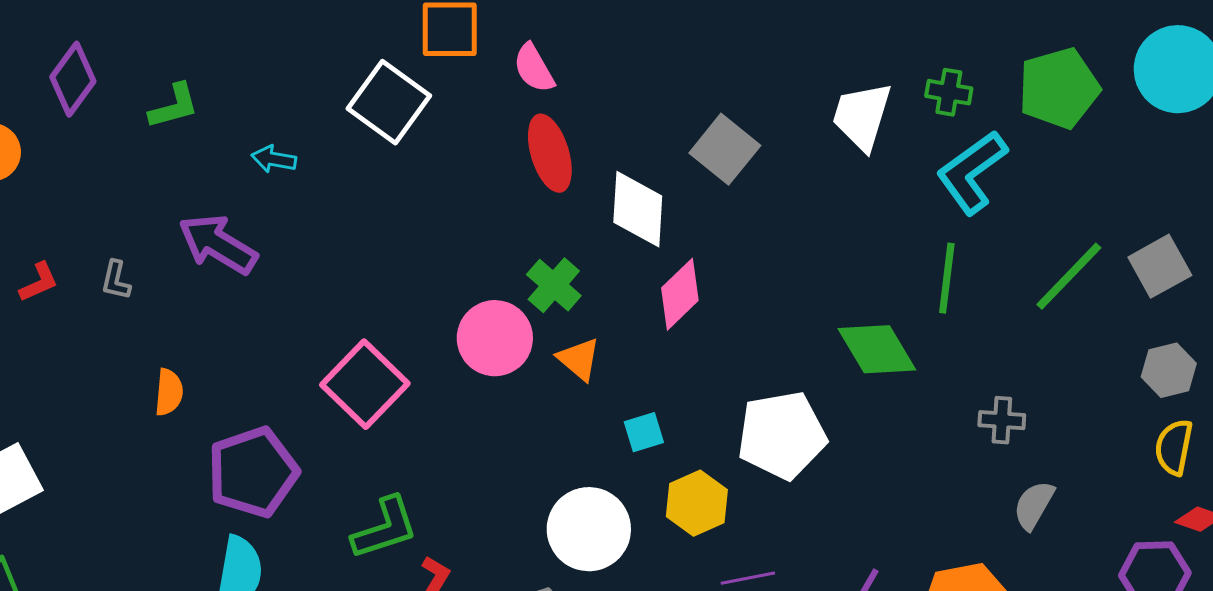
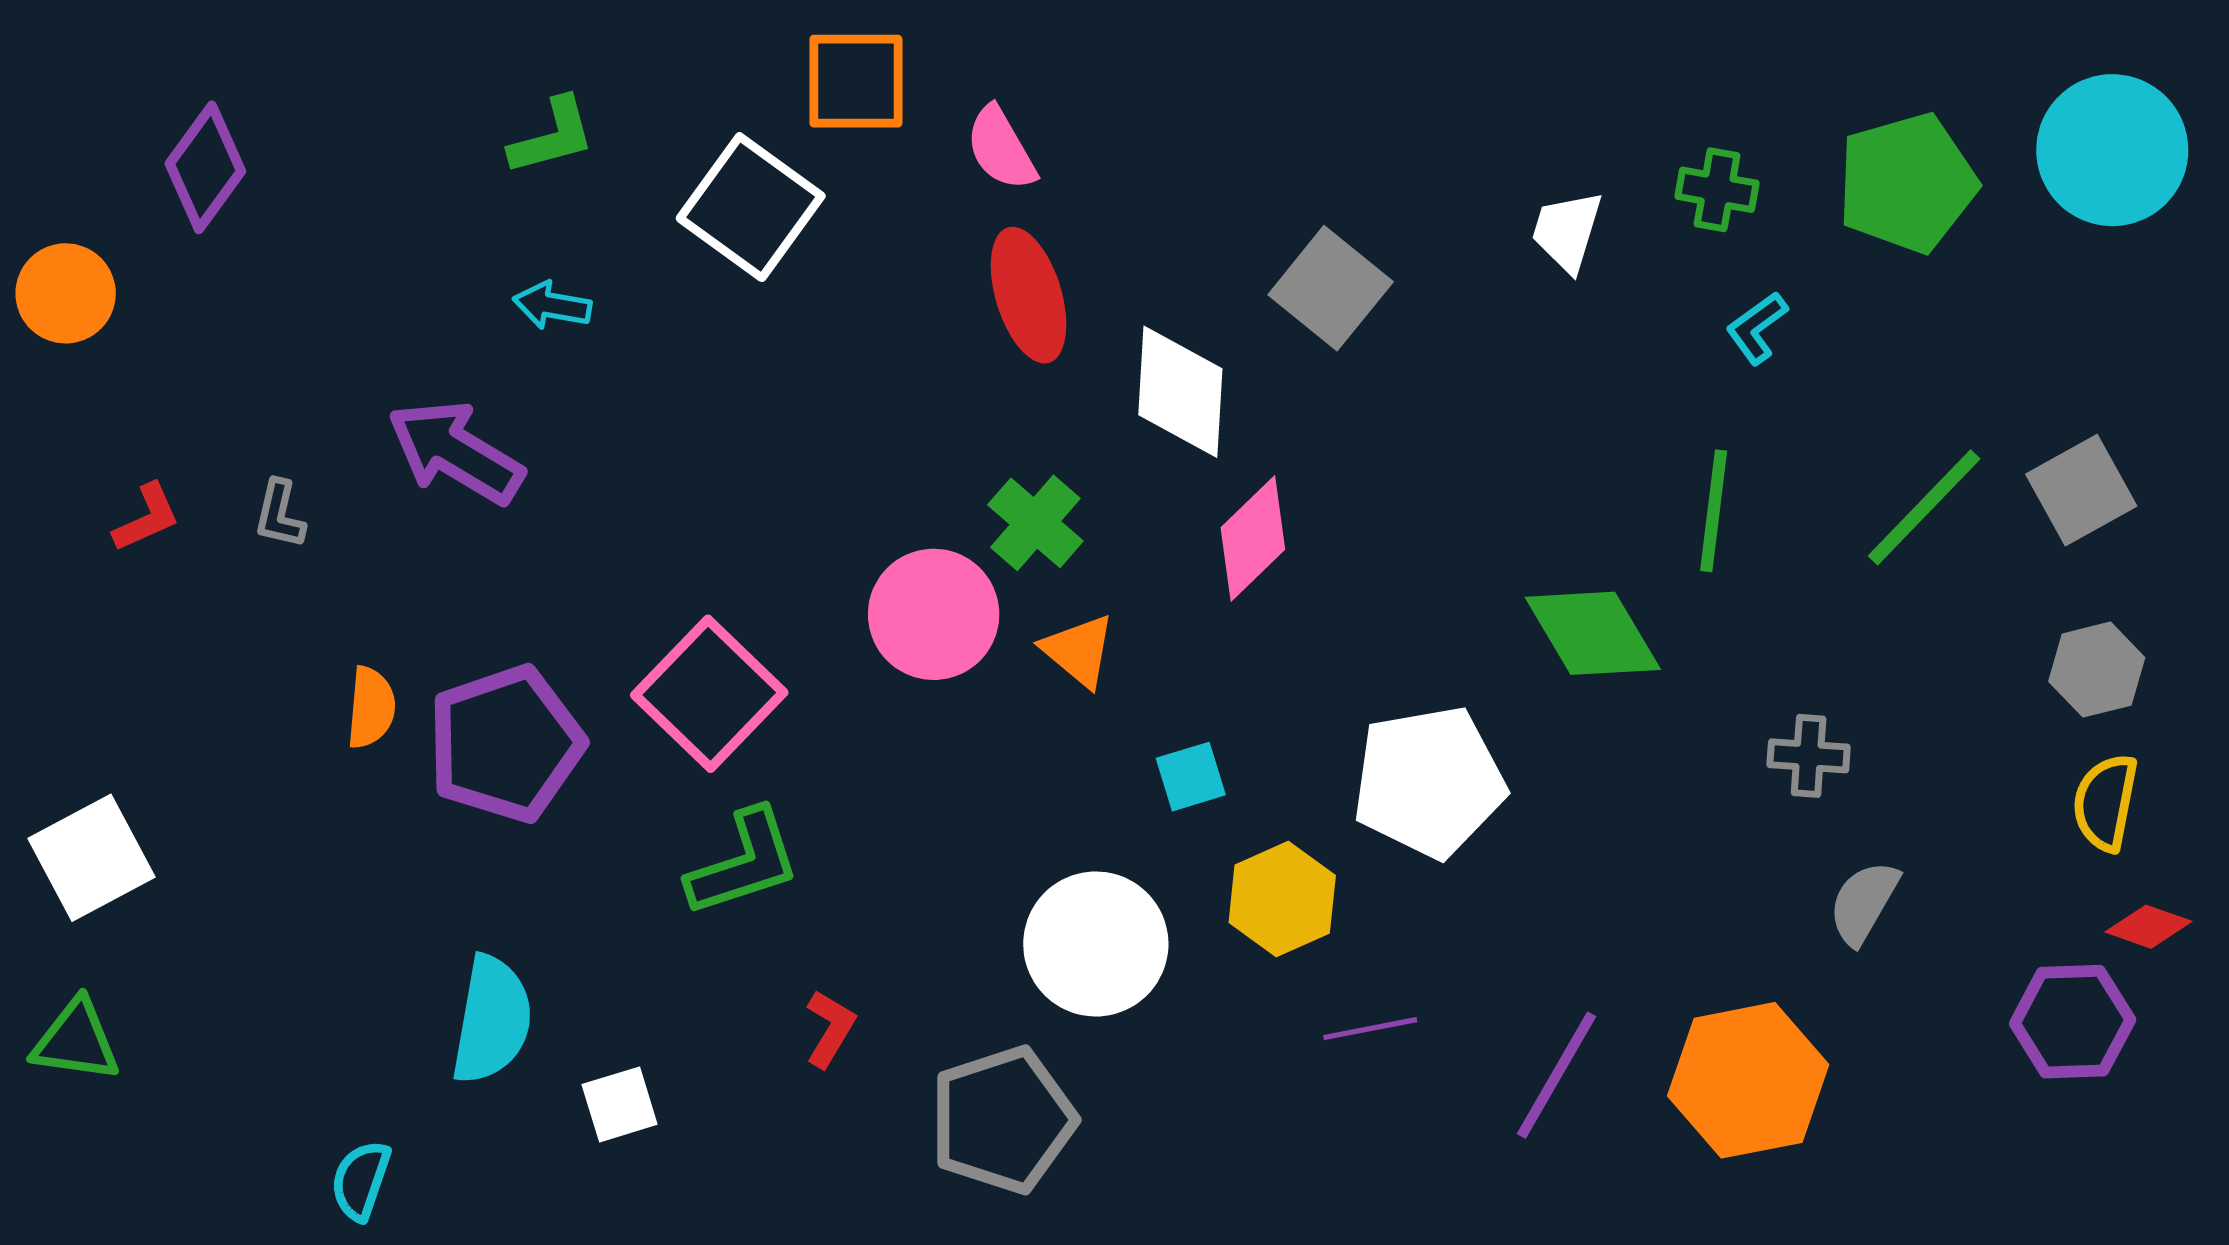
green L-shape: (174, 106) -> (552, 136), moved
white trapezoid: (862, 116) -> (1567, 231), size x0.7
cyan L-shape: (972, 172) -> (1757, 328), size x0.5
purple pentagon: (253, 472) -> (506, 744), moved
green L-shape: (385, 528) -> (744, 863), moved

